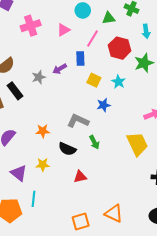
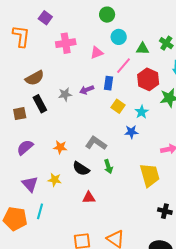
blue star: (103, 105) -> (131, 132), moved

